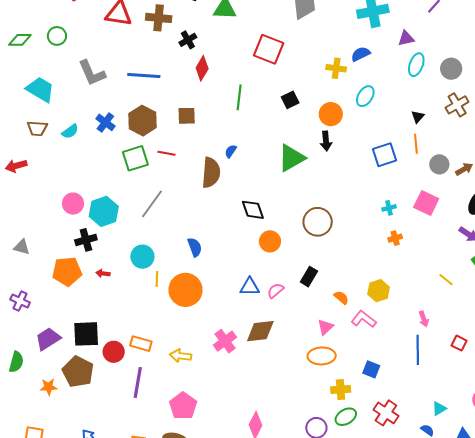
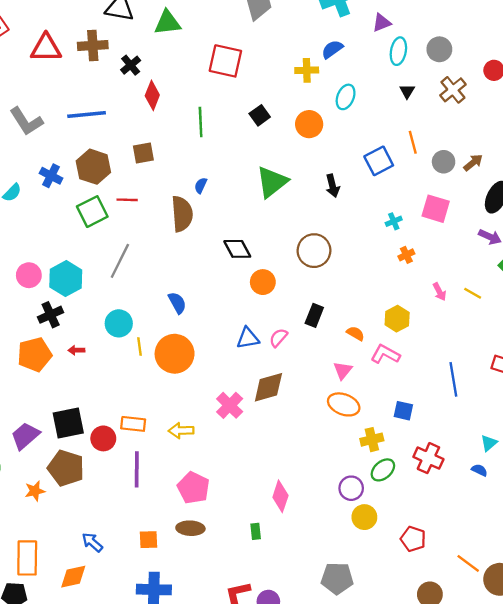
black triangle: (418, 117) -> (407, 91), moved
black arrow: (326, 141) -> (333, 186), moved
pink arrow: (424, 319) -> (439, 292), moved
orange ellipse: (322, 356) -> (344, 404), turned 32

